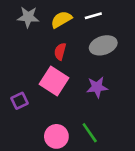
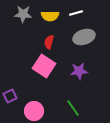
yellow semicircle: (61, 19) -> (50, 16), turned -150
purple square: (19, 101) -> (10, 96), moved
pink circle: (56, 136) -> (34, 111), moved

